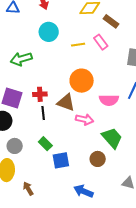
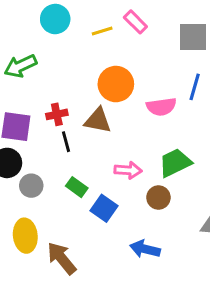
pink arrow: (85, 119) -> (128, 170), moved
green trapezoid: (112, 138) -> (175, 163), turned -65
gray circle: (15, 146) -> (31, 186), moved
blue square: (61, 160) -> (104, 208), turned -36
brown arrow: (28, 189) -> (62, 258), size x1.6

